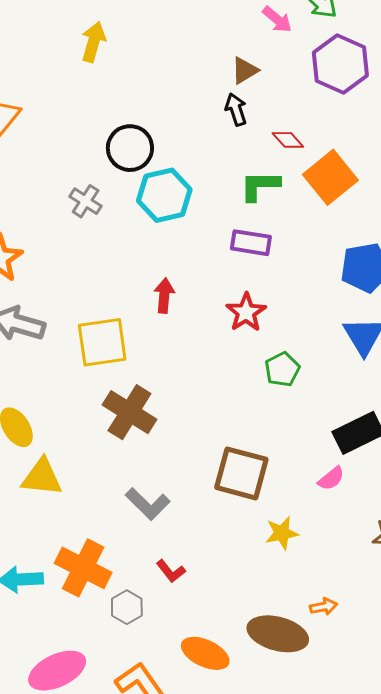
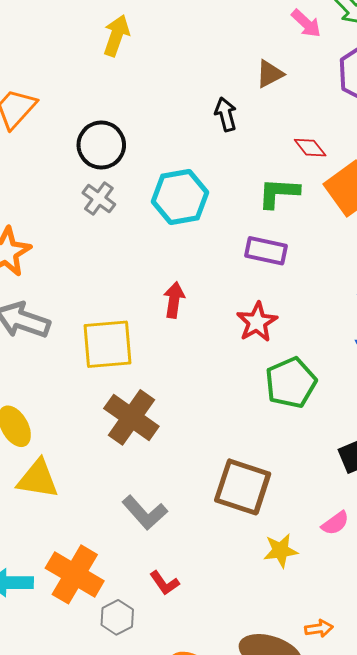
black arrow: (236, 109) -> (226, 114), moved
black circle: (130, 148) -> (101, 145), moved
green pentagon: (282, 369) -> (291, 383), size x1.4
pink semicircle: (331, 478) -> (335, 523), moved

